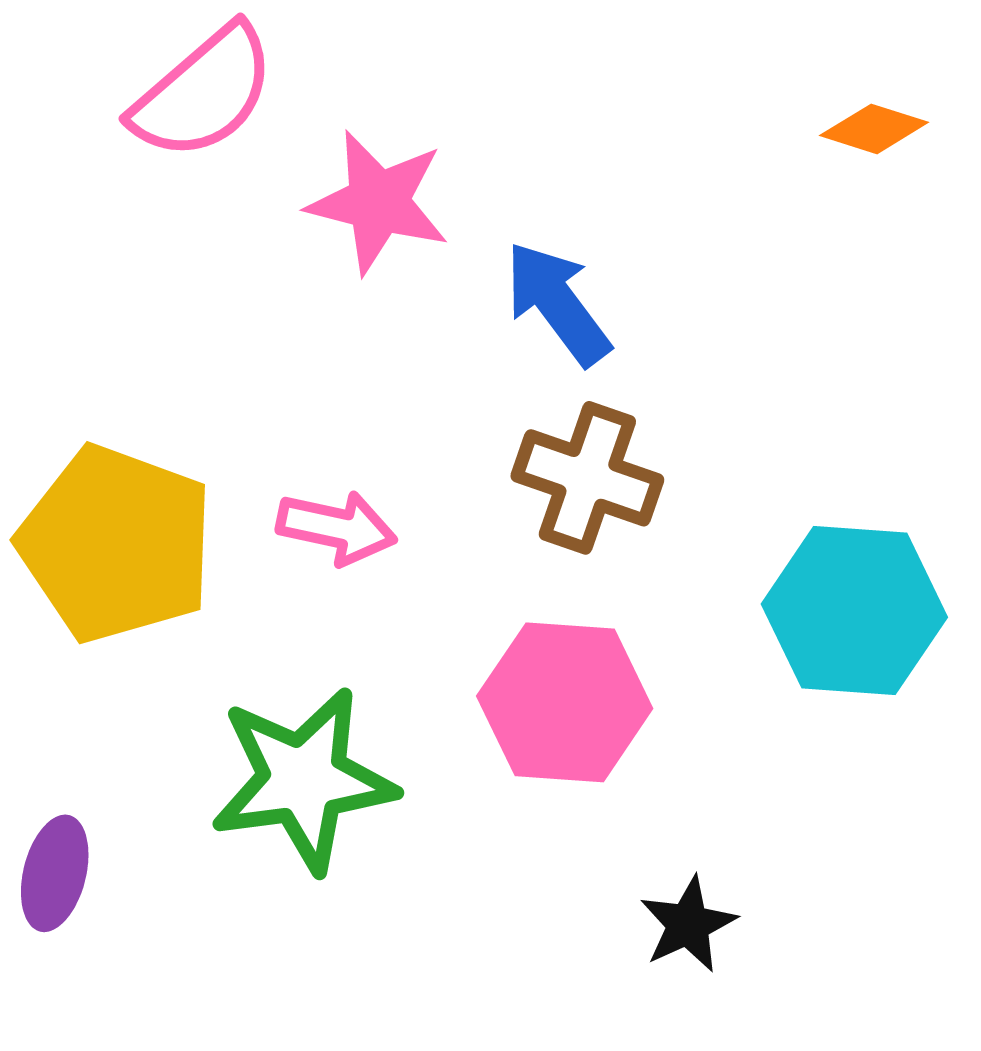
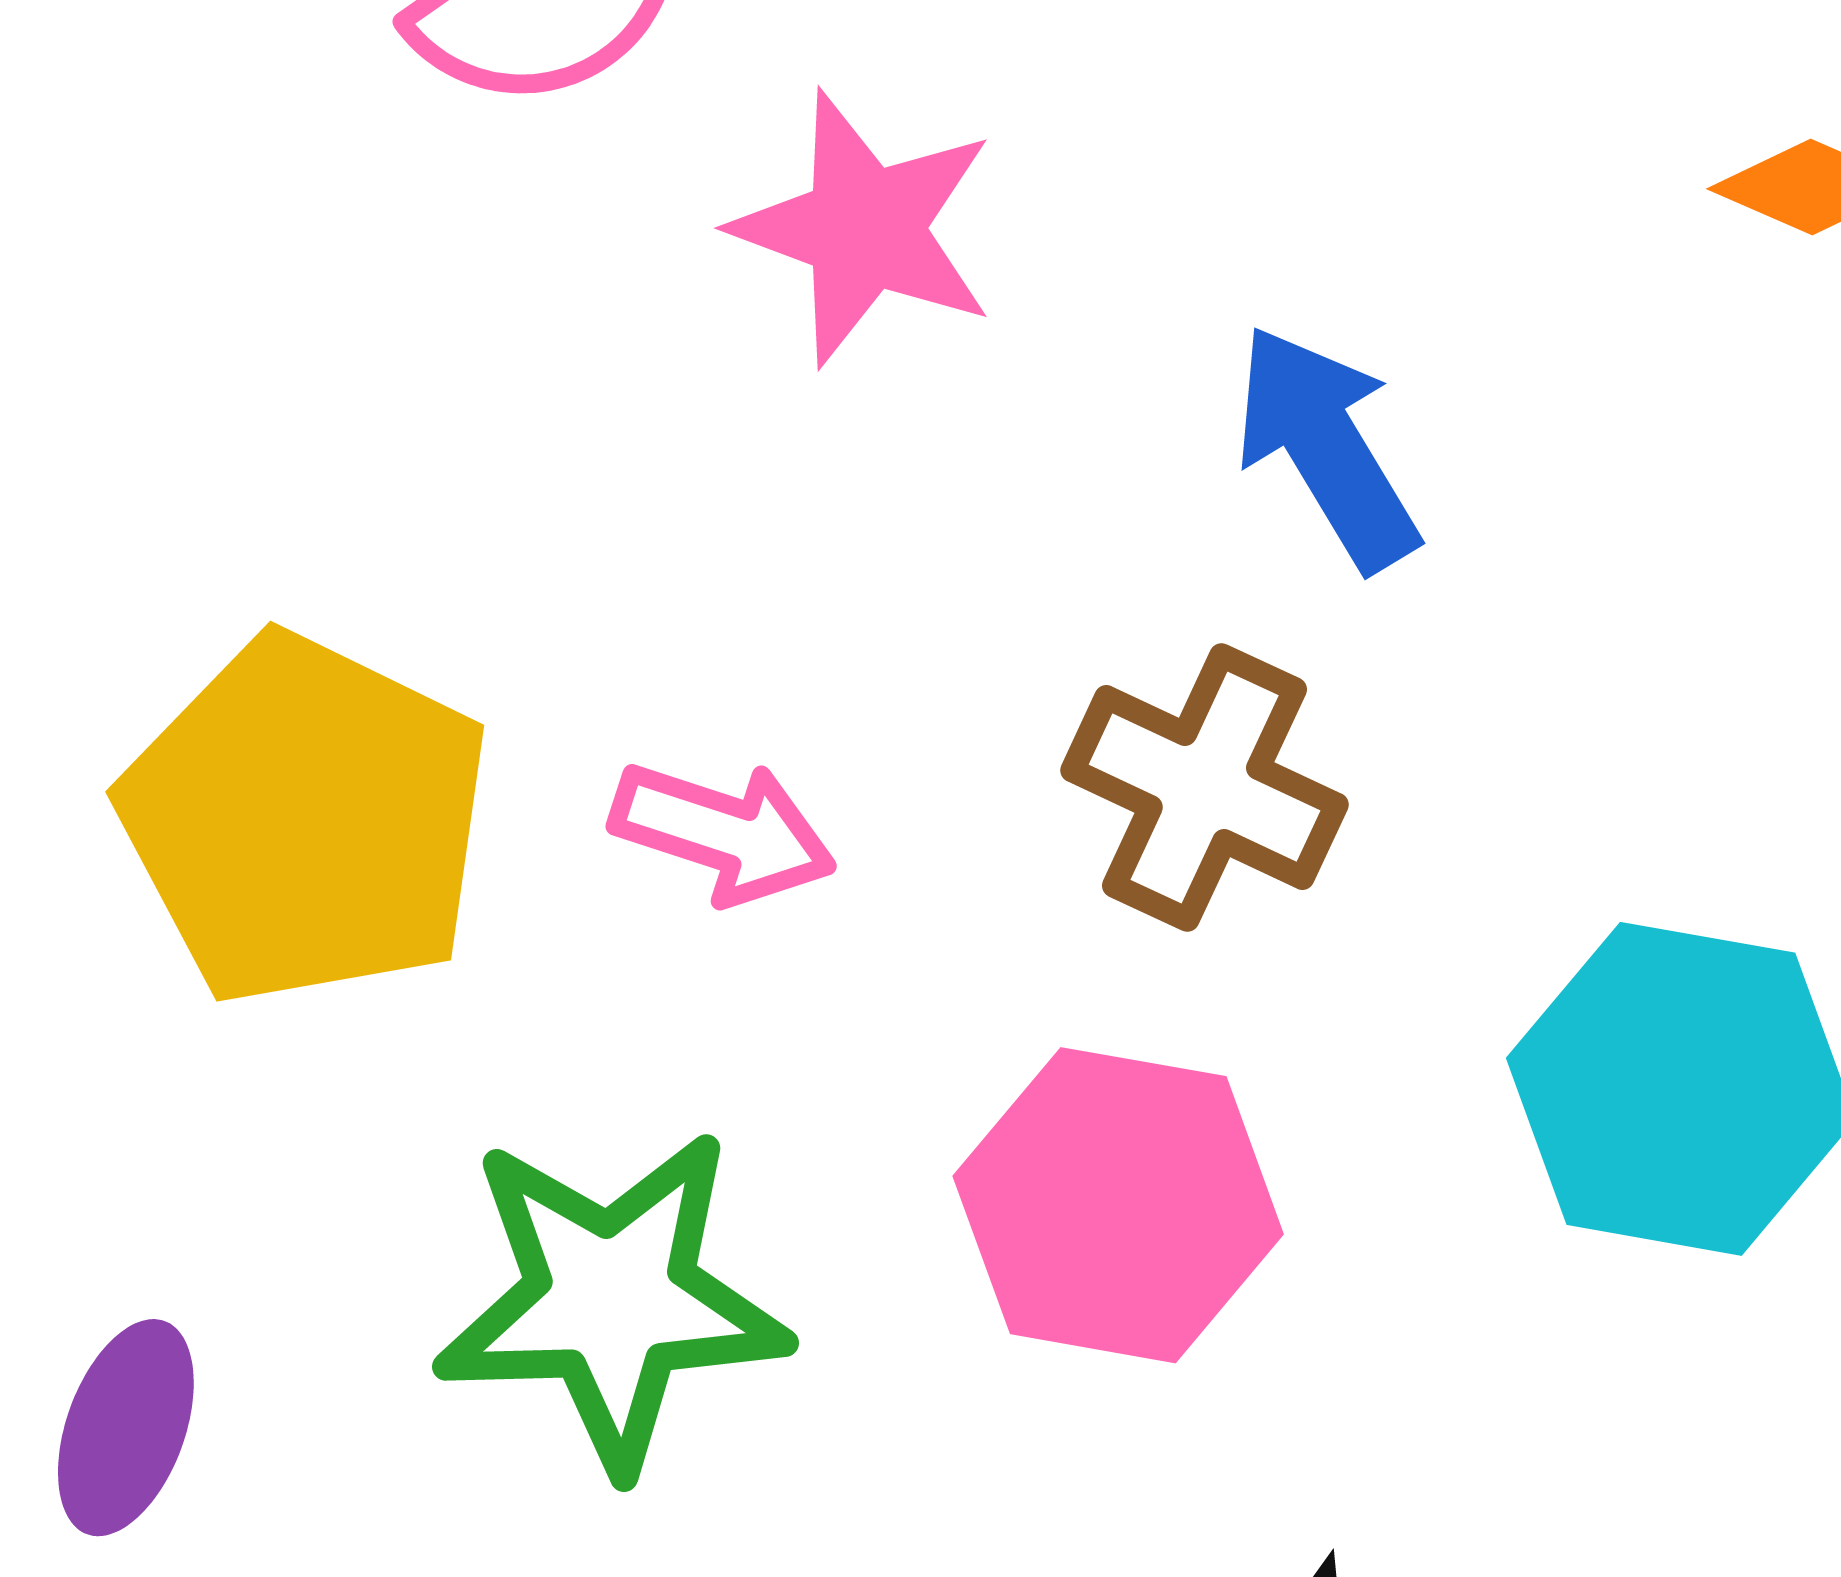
blue arrow: (557, 303) -> (1326, 447), moved

